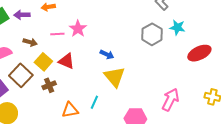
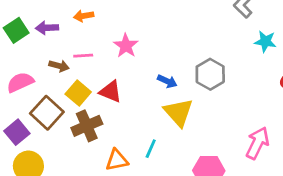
pink line: (57, 34) -> (83, 56), moved
gray hexagon: (152, 34) -> (210, 74), moved
brown cross: (49, 85) -> (87, 126), size x1.5

